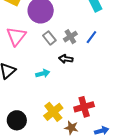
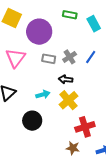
gray rectangle: (49, 38) -> (49, 59), turned -40
yellow cross: (53, 112) -> (69, 100), moved
black circle: (17, 120) -> (32, 121), moved

